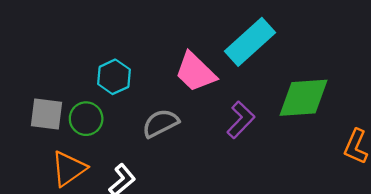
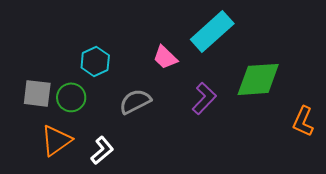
pink trapezoid: (195, 72) -> (165, 57), size x0.7

